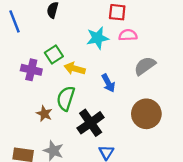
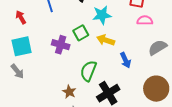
cyan star: (98, 38) -> (102, 15), moved
yellow arrow: (75, 69) -> (106, 40), moved
brown star: (44, 114) -> (69, 92), moved

